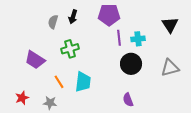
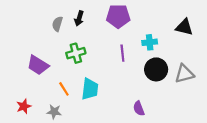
black triangle: (170, 25) -> (184, 27), turned -42
purple line: (119, 38) -> (122, 53), moved
black circle: (131, 64) -> (156, 69), moved

